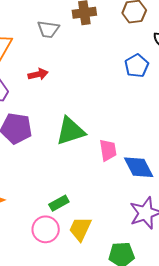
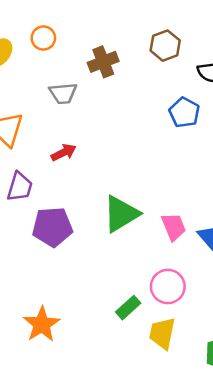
pink circle: (46, 229) -> (168, 287), moved

